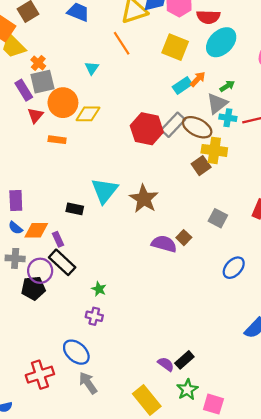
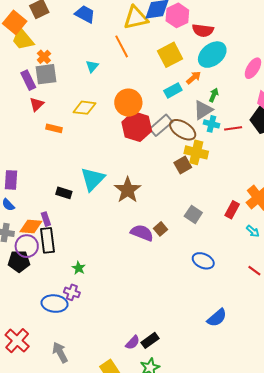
yellow square: (175, 47) -> (170, 55), turned 35
orange arrow: (198, 79) -> (194, 78), moved
green arrow: (227, 86) -> (214, 95), turned -40
orange circle: (63, 103) -> (128, 103), moved
orange diamond: (36, 230) -> (31, 226), moved
black rectangle: (62, 262) -> (47, 240), turned 35
blue ellipse: (234, 268) -> (203, 261), turned 65
blue ellipse: (76, 352) -> (55, 304), moved, turned -40
purple semicircle: (166, 364) -> (133, 342), turned 91
red cross: (40, 375) -> (17, 341), turned -35

